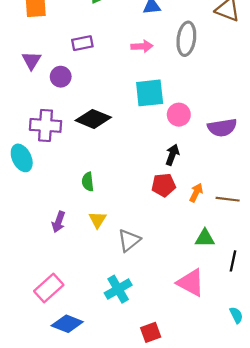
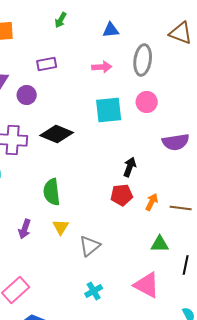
pink circle: (179, 115) -> (147, 102), moved
green semicircle: (88, 182) -> (52, 192), size x1.5
cyan cross: (118, 289) -> (94, 291), moved, size x0.7

